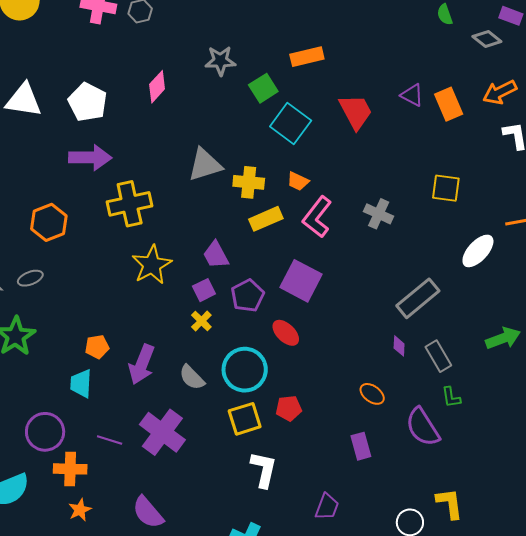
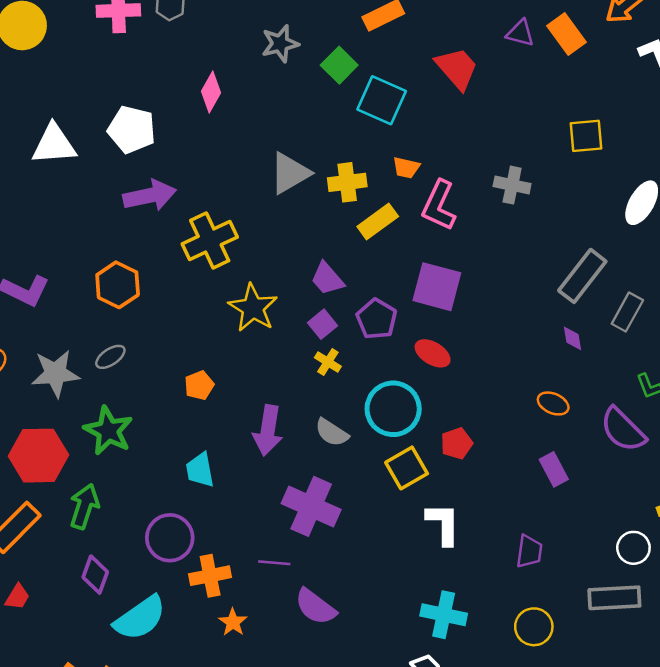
orange pentagon: (97, 347) -> (199, 385), moved
gray rectangle: (438, 356) -> (627, 312), moved, turned 72
purple line: (110, 440) -> (274, 563), moved

